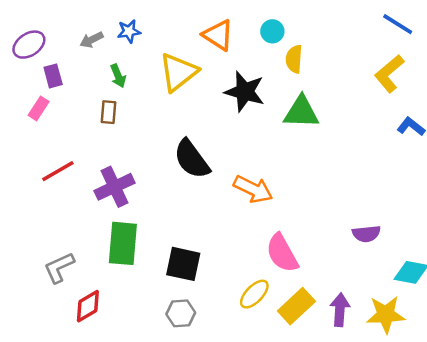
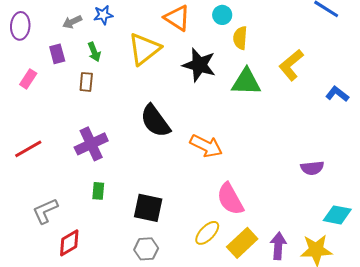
purple ellipse: (29, 45) -> (20, 26), turned -52
yellow L-shape: (389, 74) -> (291, 65), moved
purple rectangle: (53, 76) -> (57, 54), moved
red line: (58, 171) -> (28, 149), moved
purple semicircle: (366, 234) -> (312, 168), moved
green rectangle: (123, 243) -> (98, 191), size x0.5

